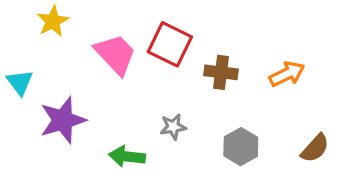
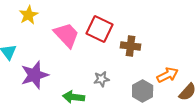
orange arrow: (287, 74) -> (168, 75), moved

